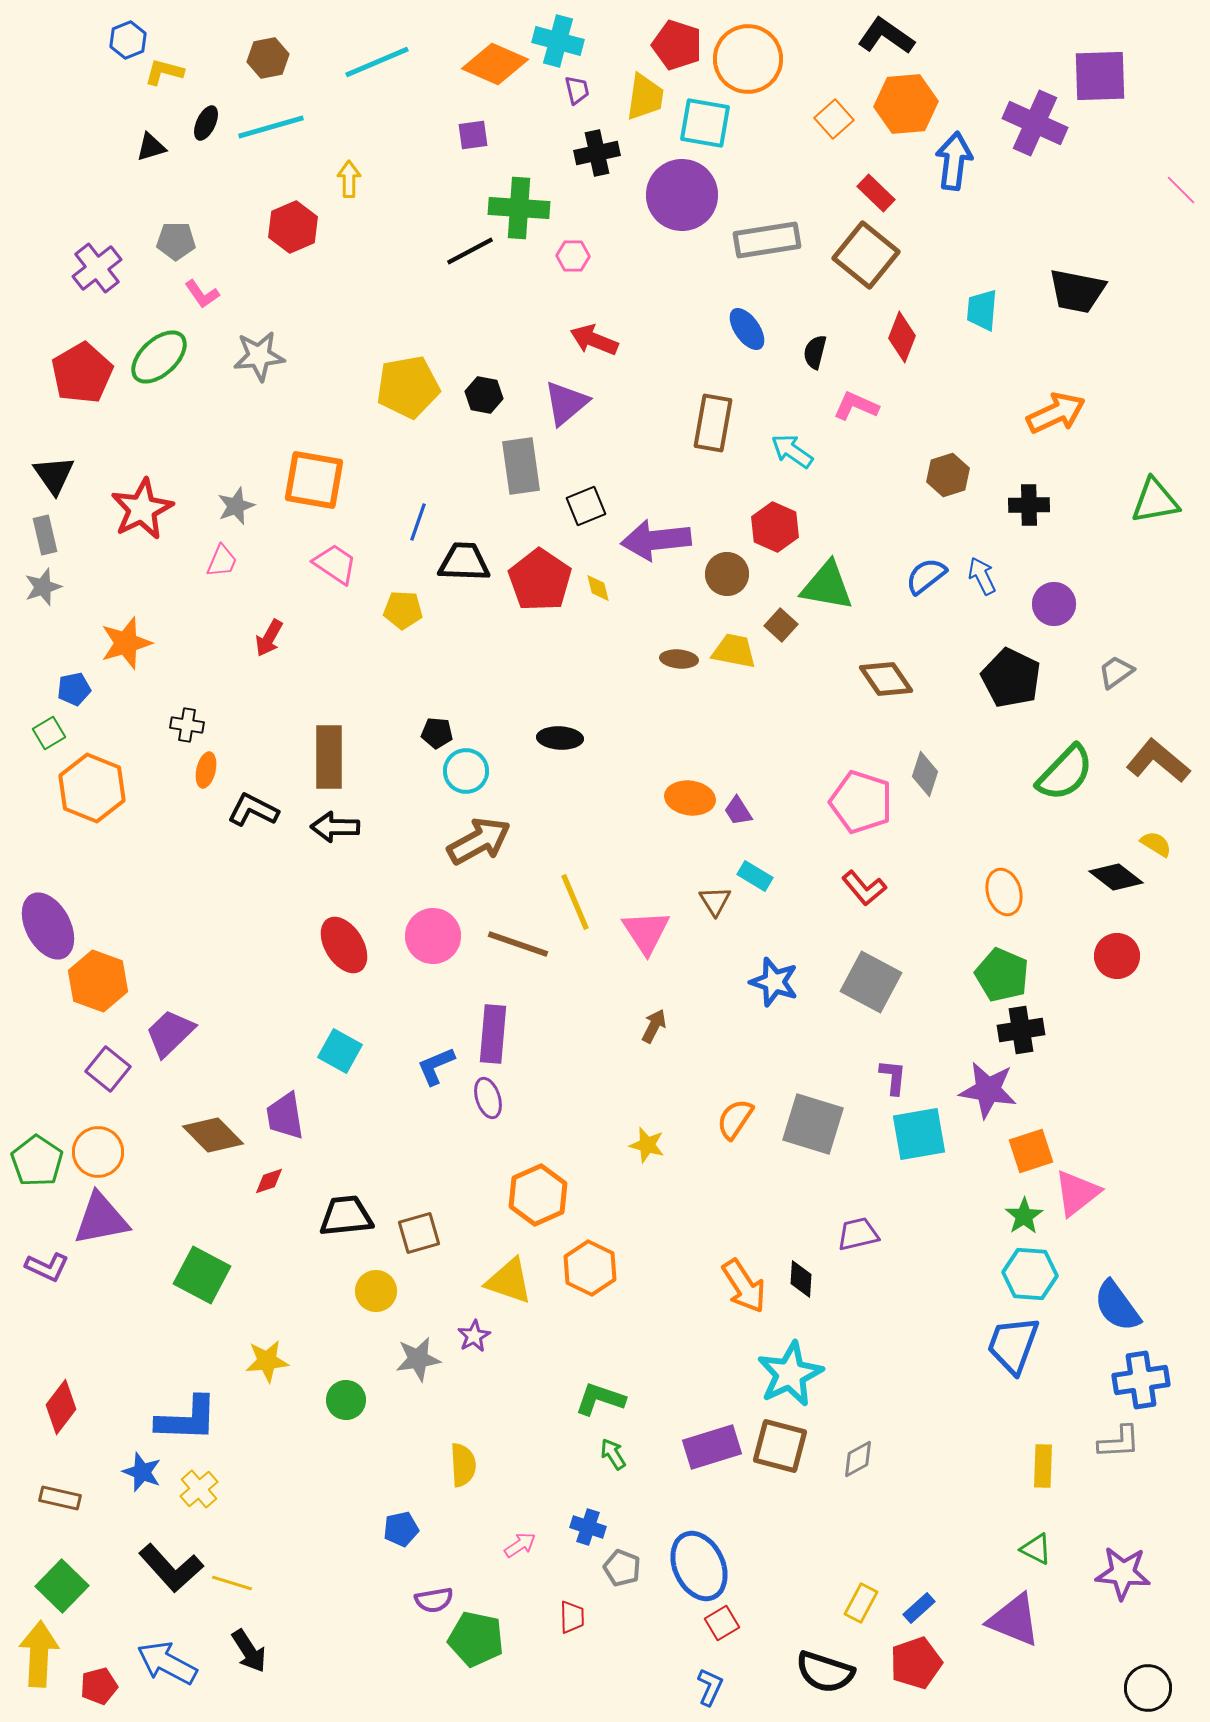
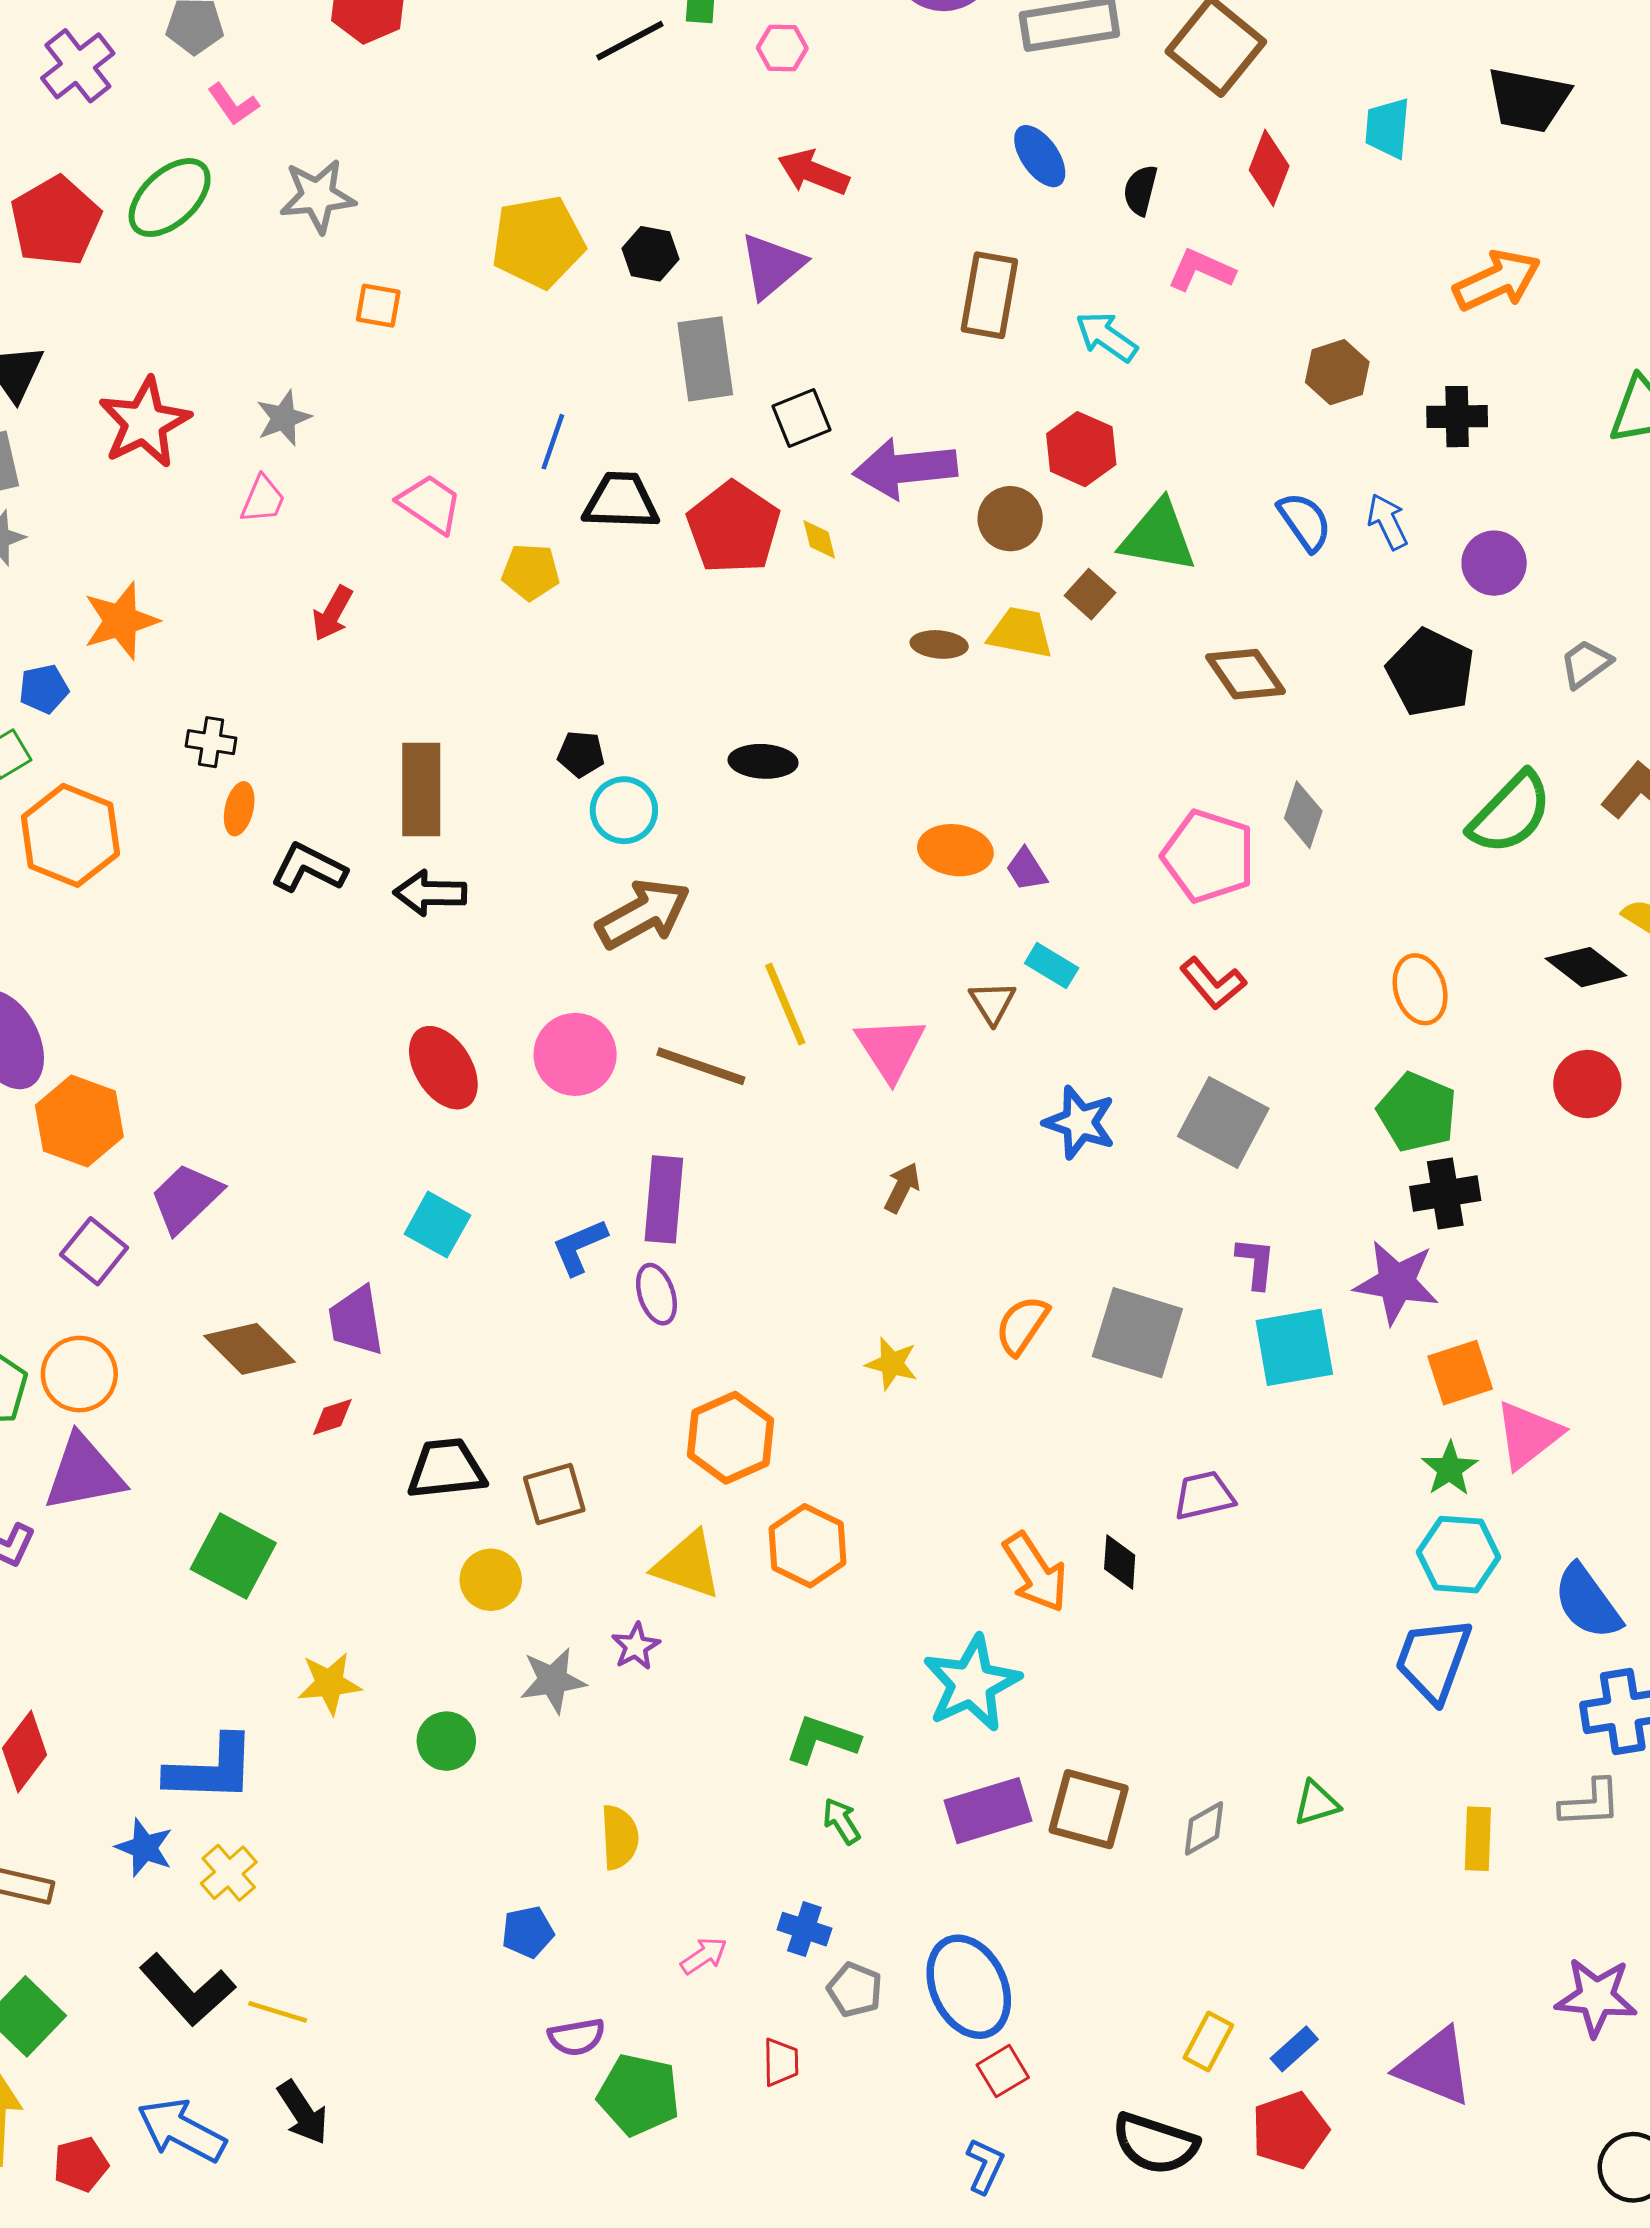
orange square: (314, 480) -> (378, 306), moved, size x0.5
blue semicircle: (926, 576) -> (1305, 522), turned 93
cyan star: (790, 1374) -> (972, 1683), moved
green triangle: (1036, 1549) -> (1317, 1803), moved, turned -44

